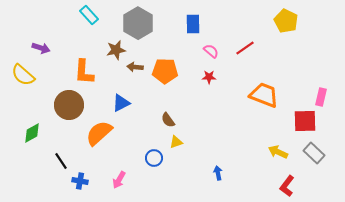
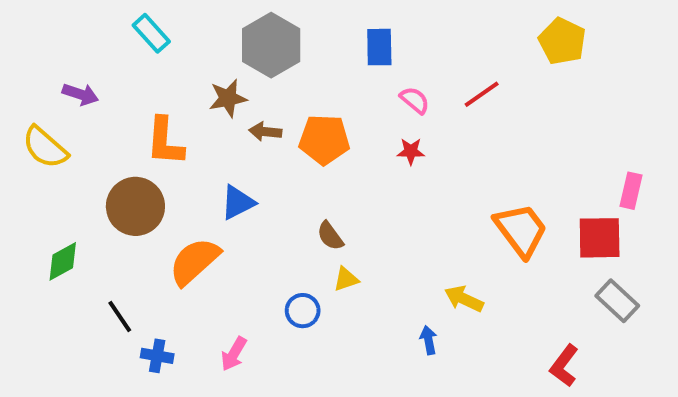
cyan rectangle: (89, 15) -> (151, 33), moved
orange trapezoid: (264, 95) -> (521, 230), moved, turned 32
yellow arrow: (278, 152) -> (464, 299), moved

